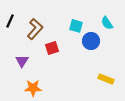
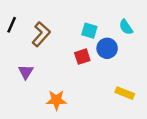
red square: (52, 48) -> (82, 57), moved
orange star: (33, 88) -> (56, 100), moved

